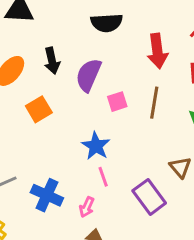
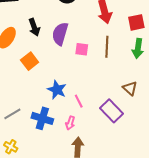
pink square: (117, 102) -> (82, 49), turned 32
blue star: (96, 146) -> (57, 90), moved

